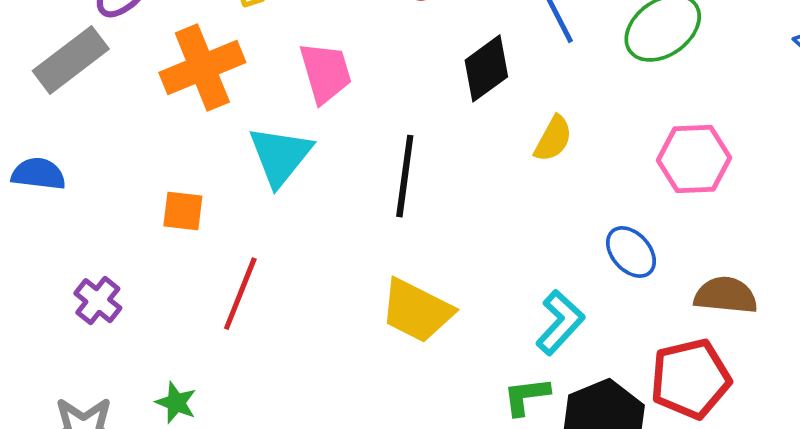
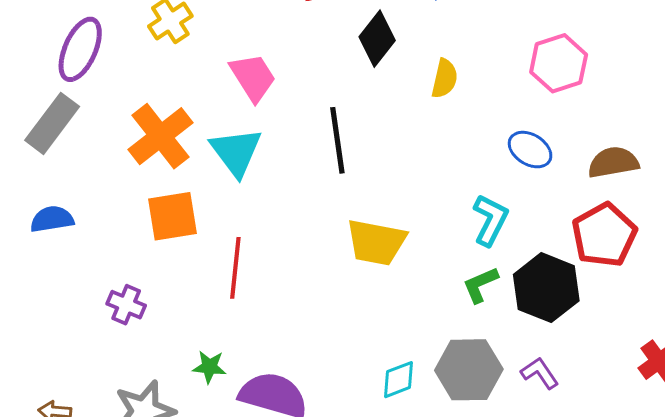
orange cross: (202, 68) -> (161, 136), moved
orange square: (183, 211) -> (173, 216), size x1.5

